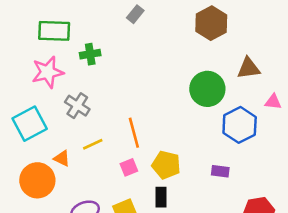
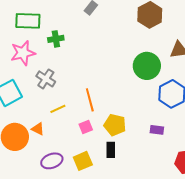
orange triangle: (62, 158) -> (38, 129), moved

